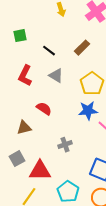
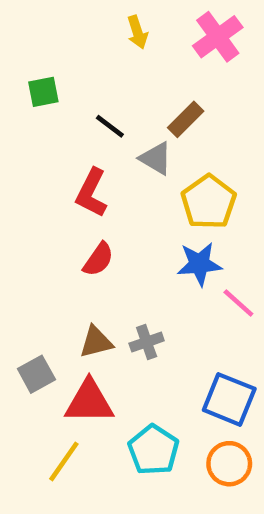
red L-shape: (25, 76) -> (91, 193), moved
gray triangle: (56, 76) -> (156, 158), moved
red semicircle: (44, 109) -> (98, 259), turned 91
brown triangle: (24, 128) -> (96, 342), moved

